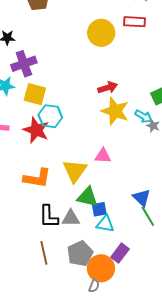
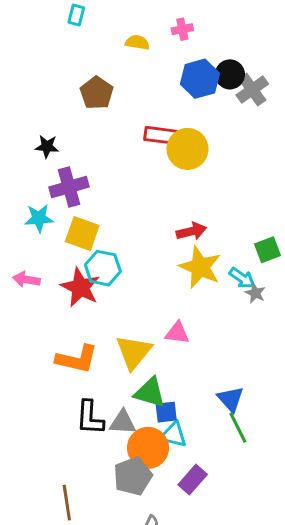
red rectangle: (135, 22) -> (161, 135), moved
brown line: (44, 253) -> (67, 503), moved
orange circle: (101, 268) -> (148, 448), moved

